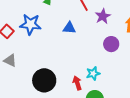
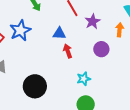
blue star: (30, 24) -> (20, 30), turned -30
red arrow: (77, 83) -> (68, 51), moved

